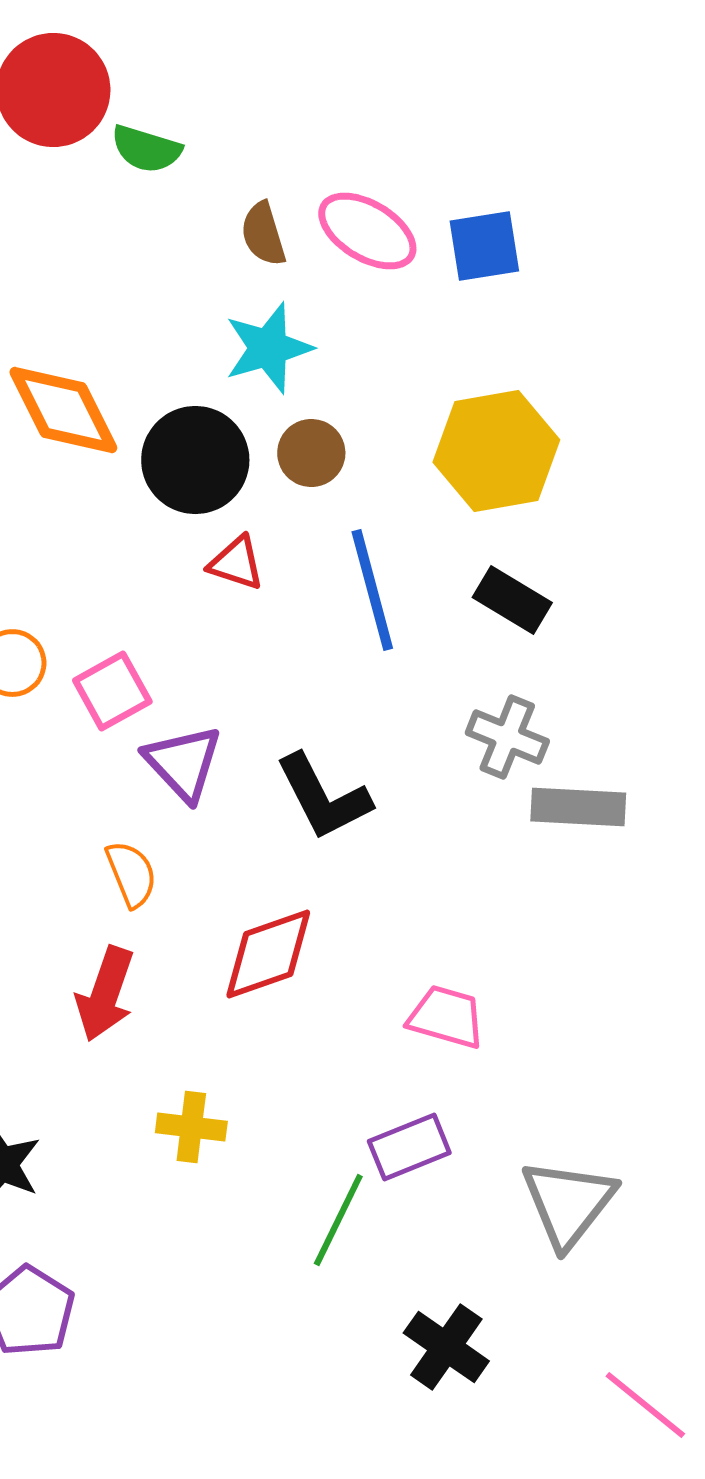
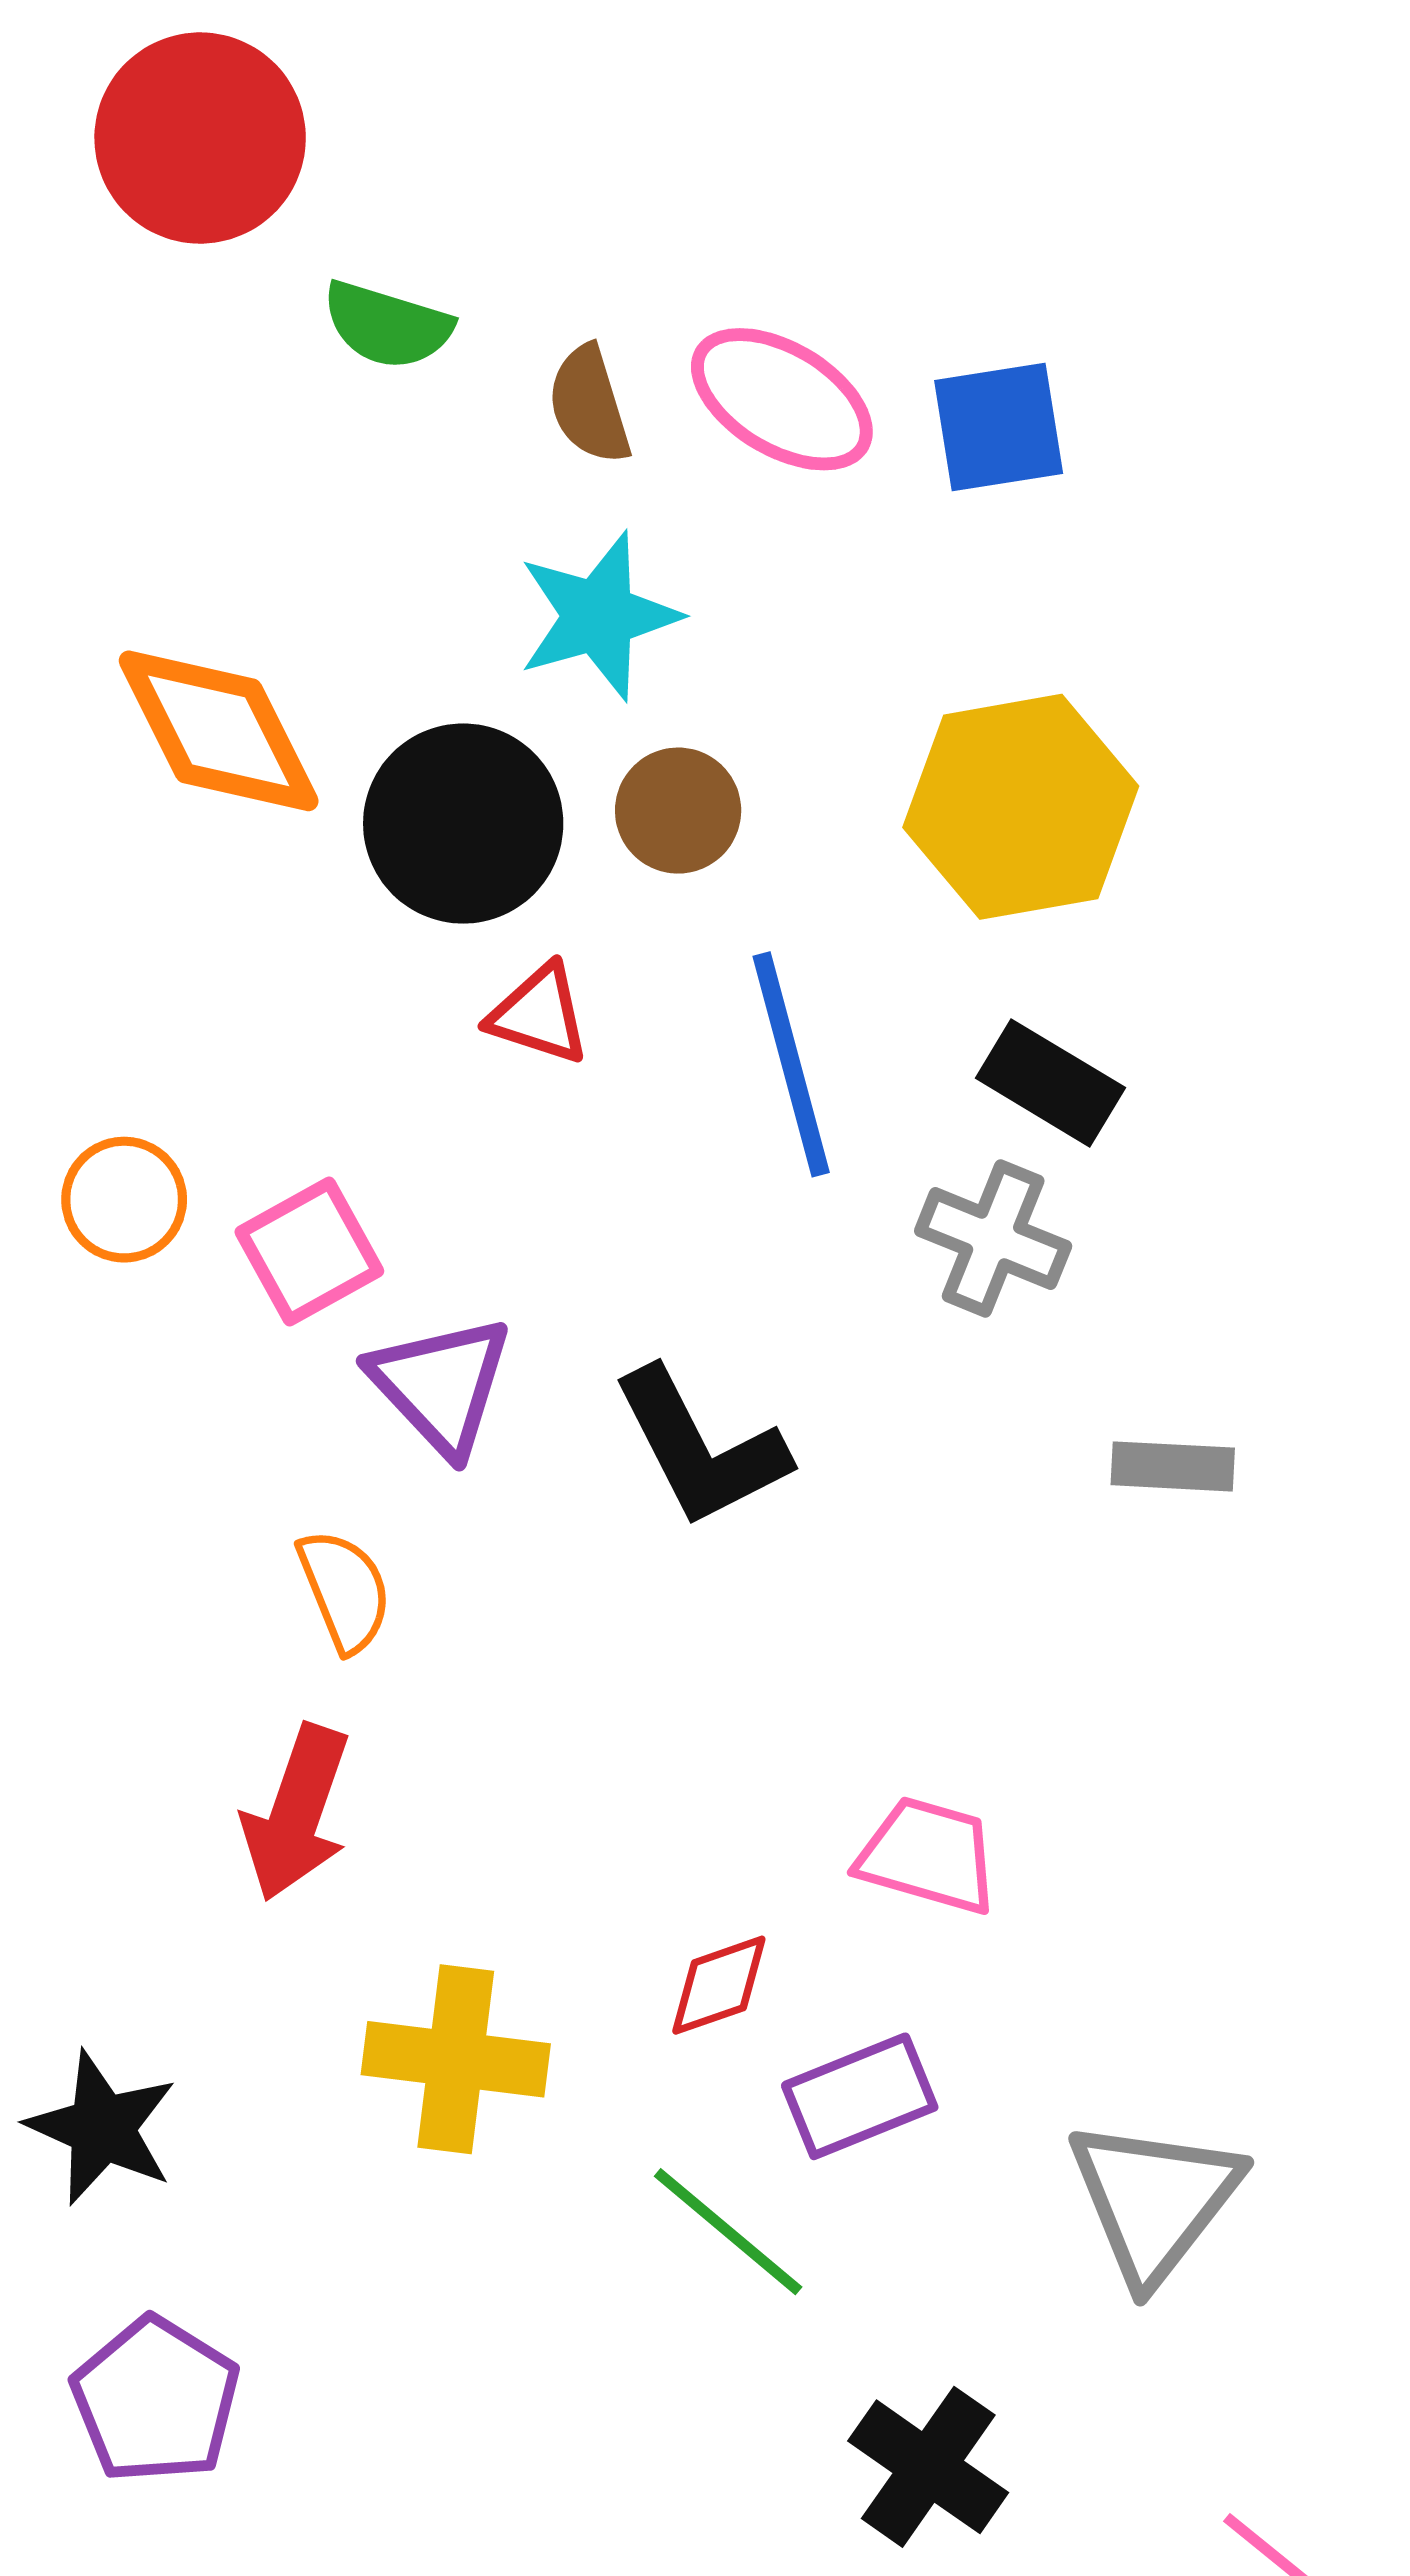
green semicircle: (146, 149) -> (387, 325), moved
gray cross: (507, 737) -> (993, 1239), moved
gray rectangle: (578, 807) -> (1173, 1466), size x0.7
red diamond: (268, 954) -> (719, 1985), moved, size x0.6
yellow cross: (191, 1127) -> (456, 2059), size x1.4
green line: (338, 1220) -> (728, 2232), turned -76

